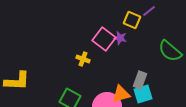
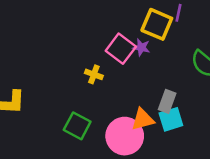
purple line: (149, 11) -> (179, 13), turned -40
yellow square: (132, 20) -> (157, 24), size x1.4

